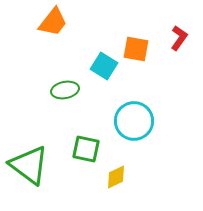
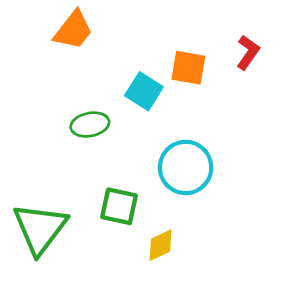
green triangle: (29, 165) -> (40, 228), turned 30

